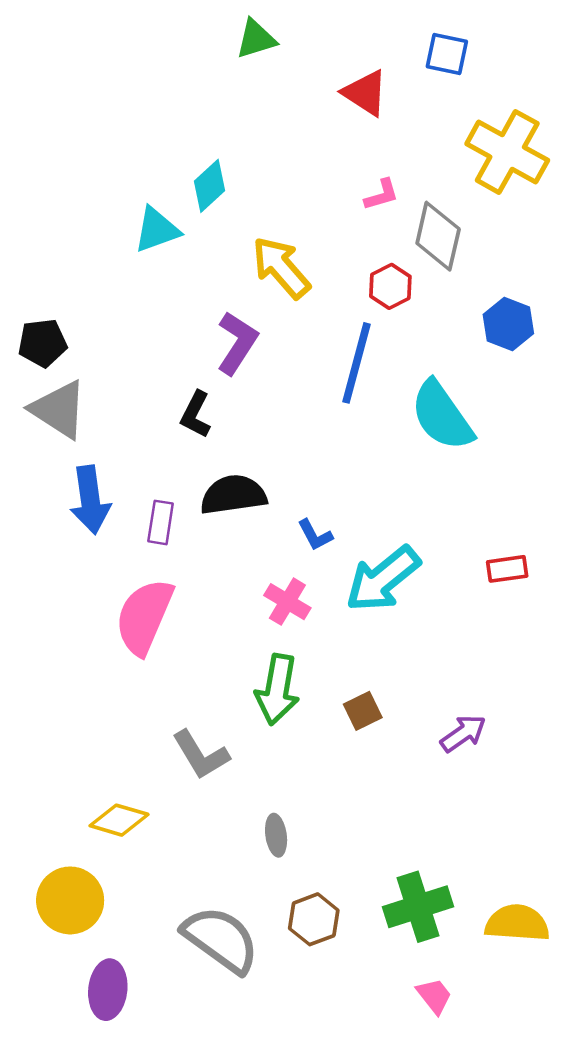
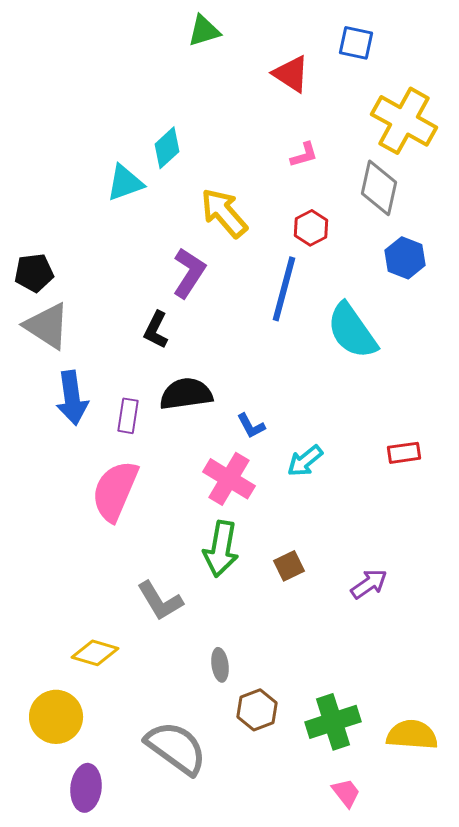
gray diamond: (438, 236) -> (379, 188), moved
cyan arrow: (383, 579) -> (305, 461), size x0.6
pink cross: (287, 602) -> (229, 479), size x1.4
brown hexagon: (314, 919) -> (257, 710), moved

